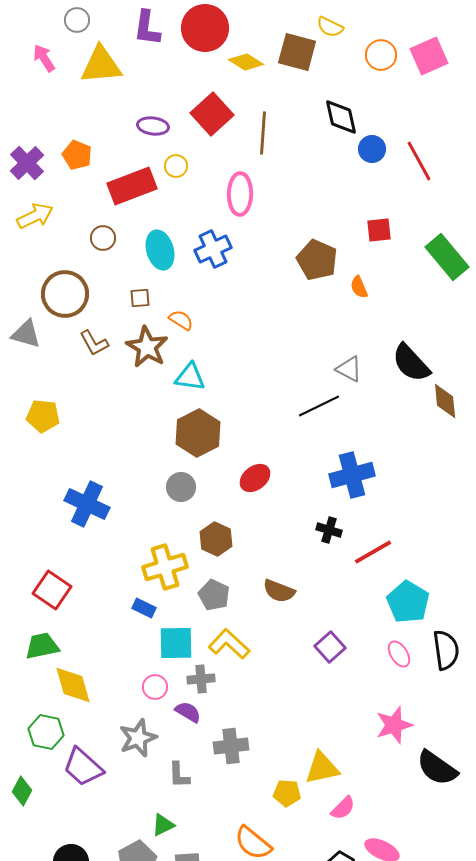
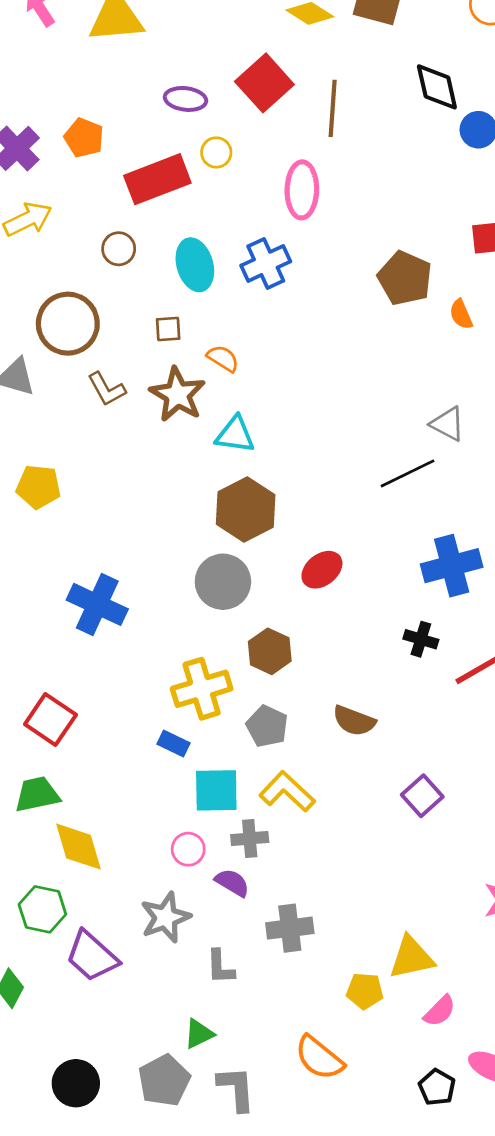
gray circle: (181, 487) -> (223, 582), size x1.4

